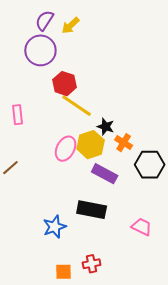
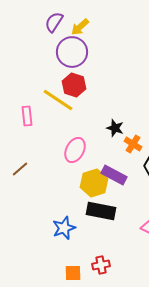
purple circle: (40, 50) -> (72, 52), moved
yellow line: (77, 106) -> (58, 100), moved
yellow hexagon: (91, 145) -> (94, 183), moved

